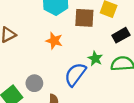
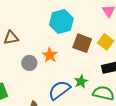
gray circle: (34, 83) -> (29, 63), moved

